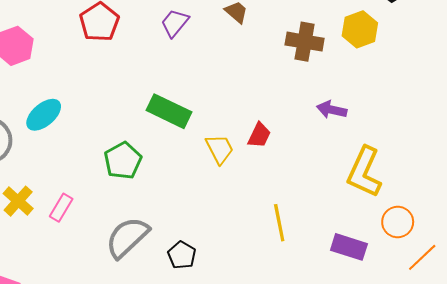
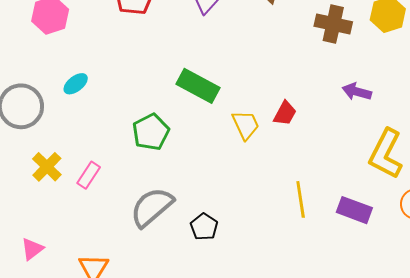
cyan ellipse: (44, 115) -> (76, 84), size x0.7
purple rectangle: (349, 247) -> (354, 210), moved

